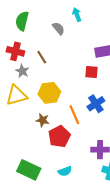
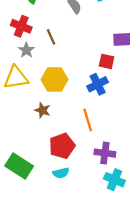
blue cross: (96, 104) -> (98, 84), moved
orange line: (74, 115) -> (88, 120), moved
red pentagon: (59, 136) -> (62, 146), moved

